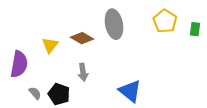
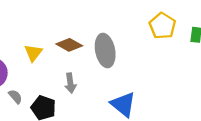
gray ellipse: (114, 24) -> (105, 51), moved
gray semicircle: (35, 93) -> (15, 97), moved

